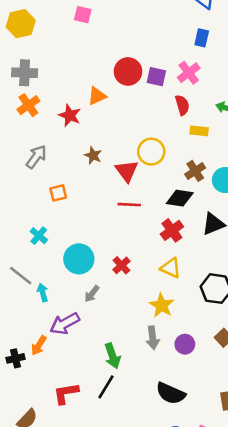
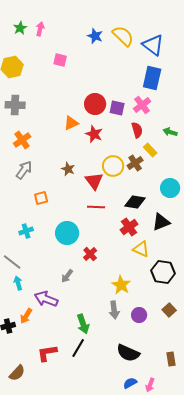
blue rectangle: (202, 38) -> (152, 78), size x1.6
orange cross: (28, 105) -> (22, 140), moved
red star: (70, 115) -> (94, 134), moved
yellow rectangle: (199, 131) -> (150, 150), turned 40
brown cross: (195, 171) -> (135, 163), moved
cyan cross: (39, 236) -> (26, 231), turned 32
cyan circle: (79, 259) -> (67, 233), moved
yellow triangle: (171, 268) -> (141, 249), moved
cyan arrow: (43, 292) -> (18, 283), moved
purple arrow: (65, 324) -> (46, 299), turned 50

